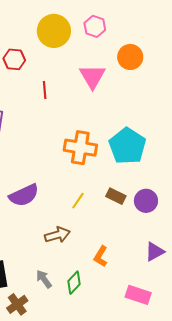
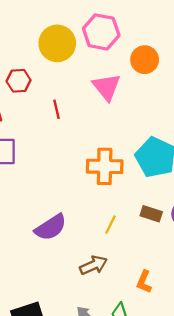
pink hexagon: (95, 26) -> (101, 32), size x1.5

